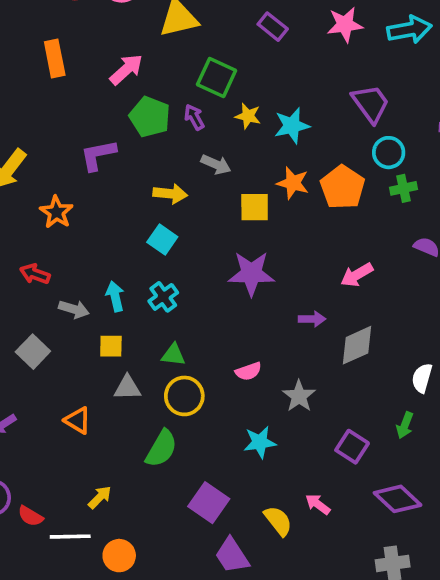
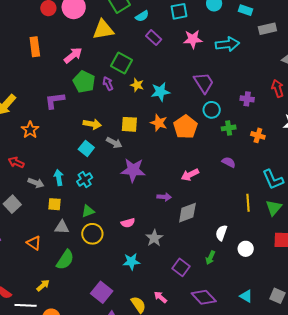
gray arrow: (216, 164) -> (114, 143), moved
green cross: (404, 188) -> (229, 128), moved
yellow square: (255, 207) -> (129, 124), moved
green triangle: (173, 355) -> (88, 211), turned -32
green semicircle: (161, 449) -> (65, 260), moved

